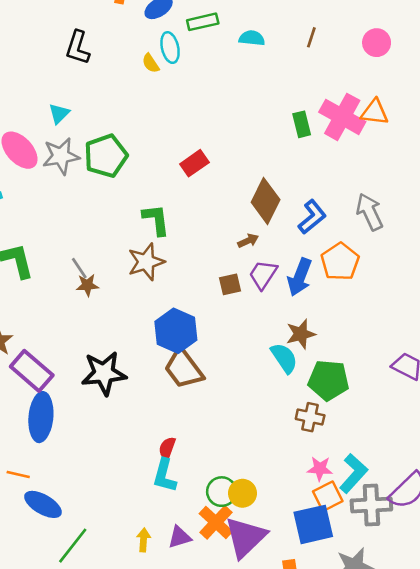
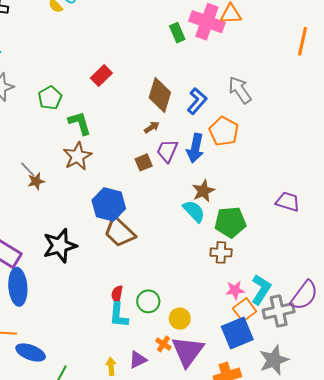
green pentagon: (106, 156) -> (50, 98), moved, size x0.7
green circle: (222, 492) -> (148, 301), moved
orange cross: (216, 522) -> (163, 344), size x0.6

